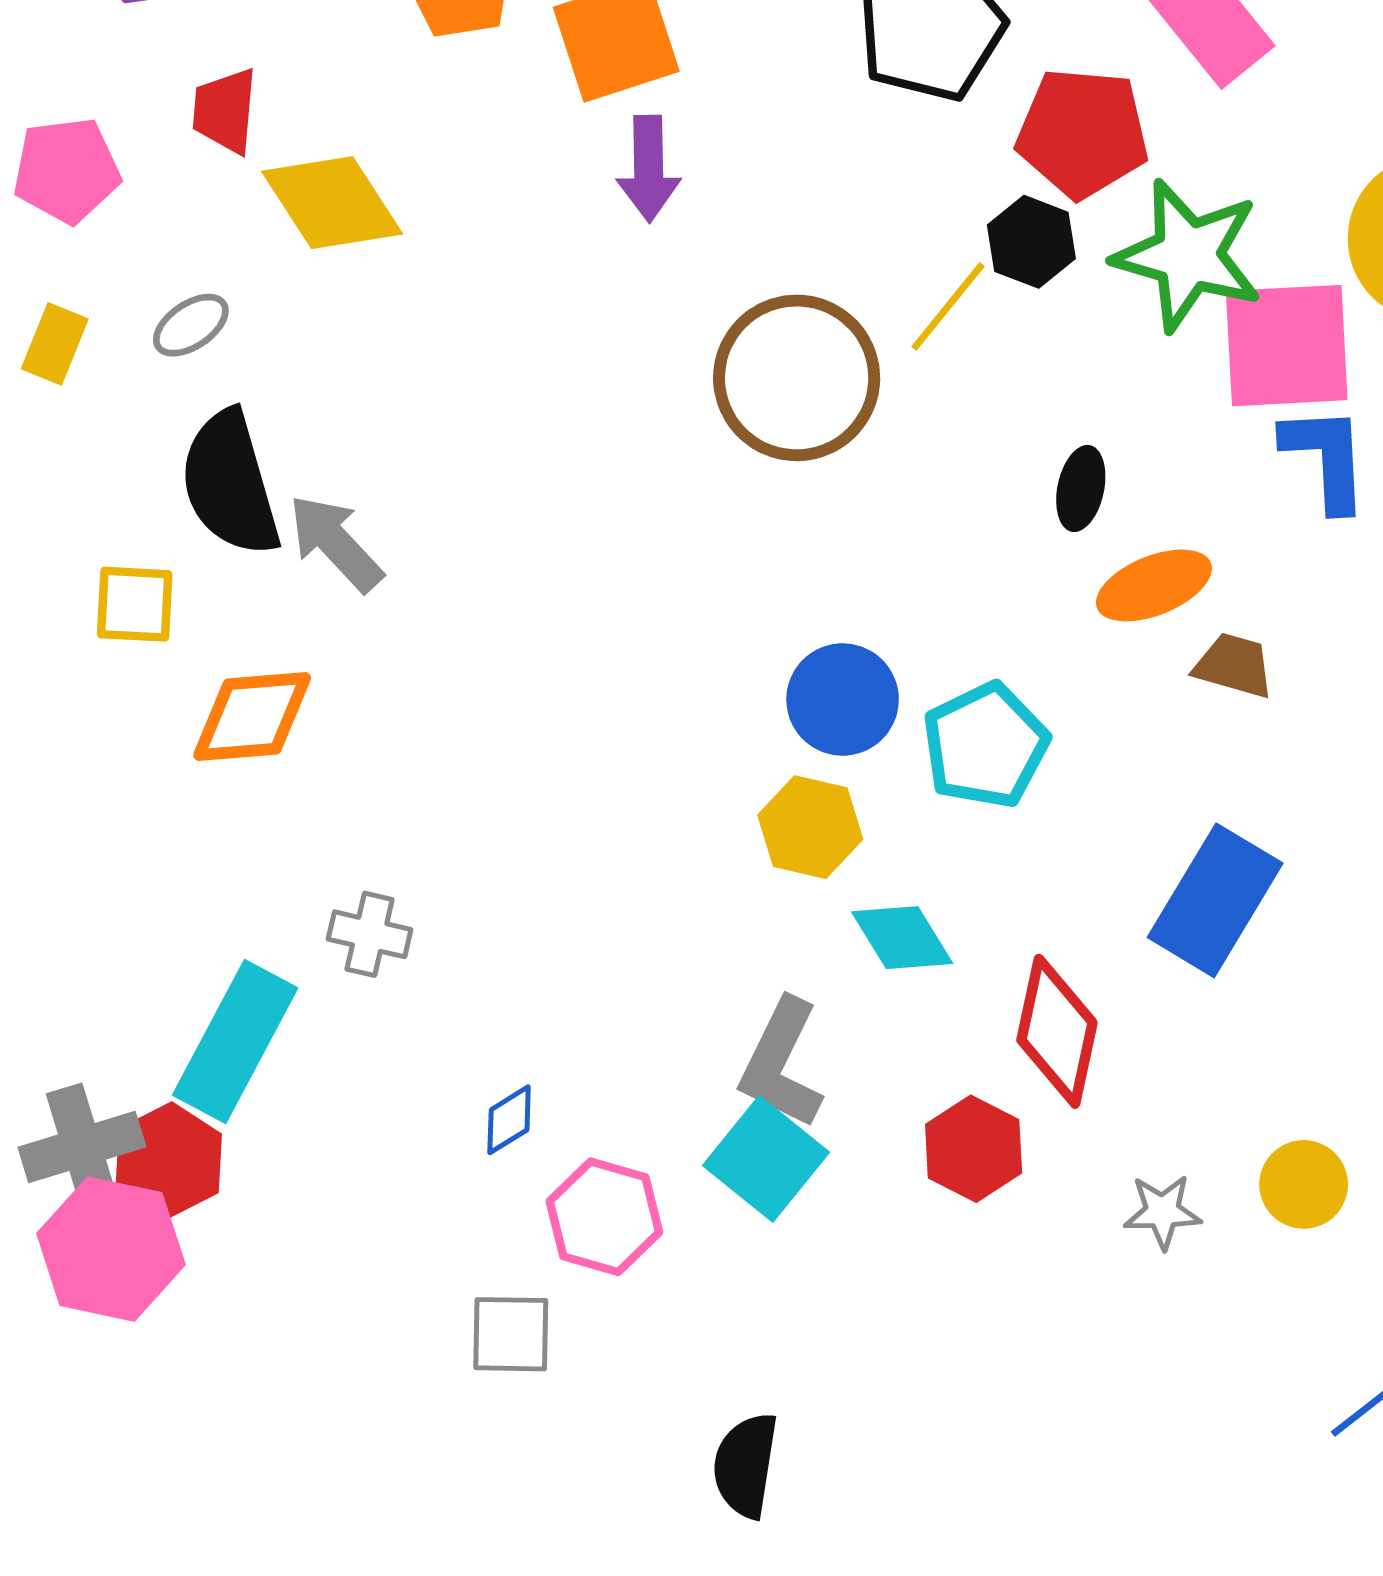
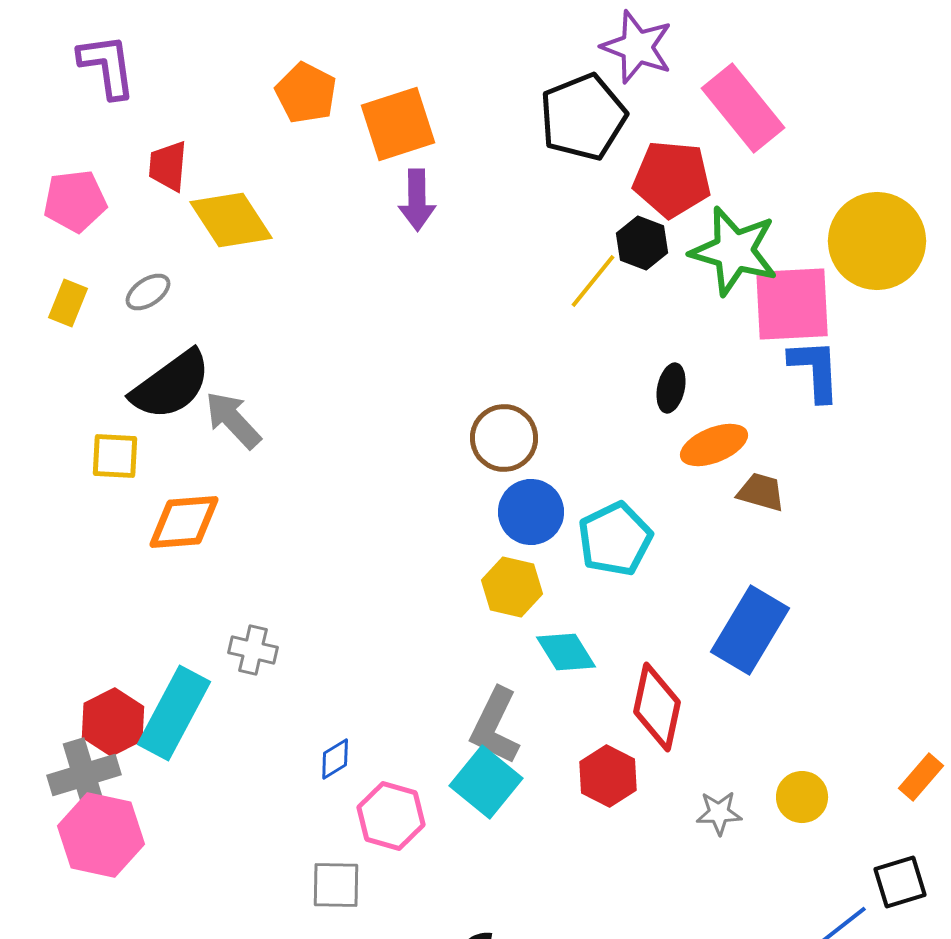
brown circle: (797, 378) -> (504, 438), moved, size x0.7
black semicircle: (230, 483) -> (171, 385), turned -110
red hexagon: (169, 1161) -> (113, 722), moved

